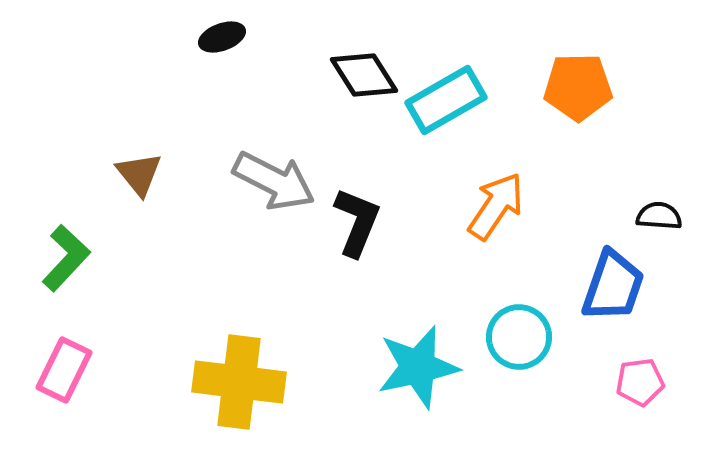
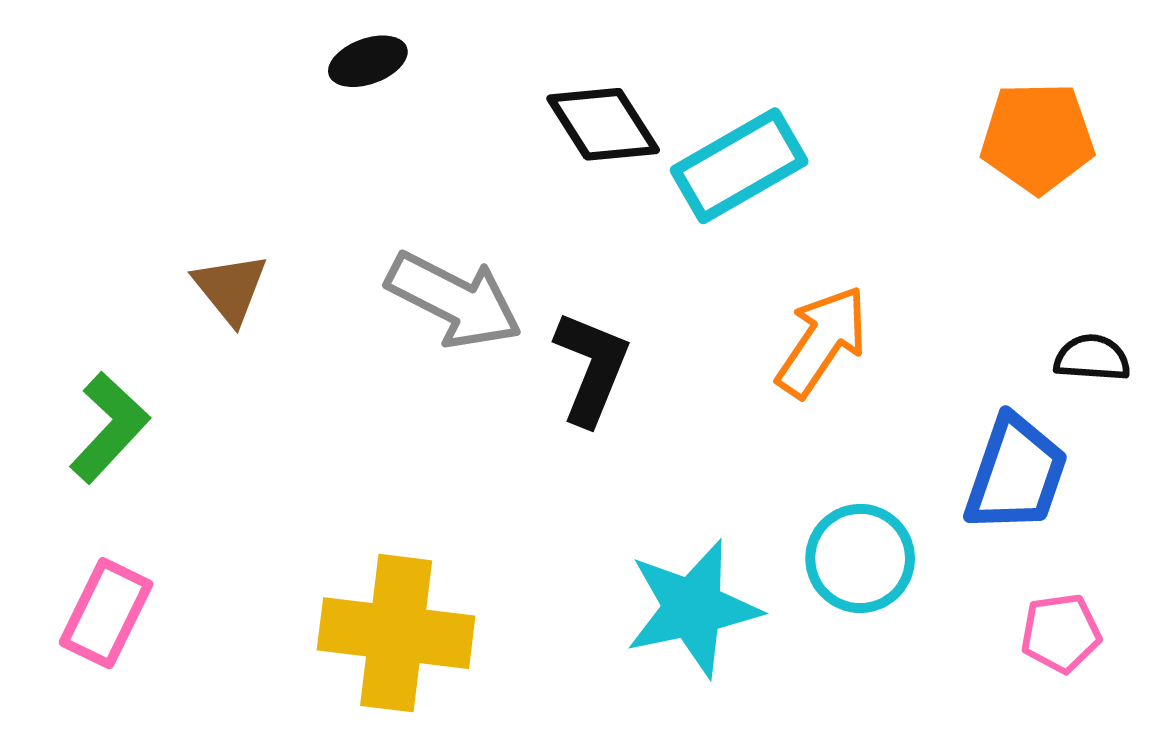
orange pentagon: (578, 87) -> (1037, 138), moved

